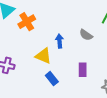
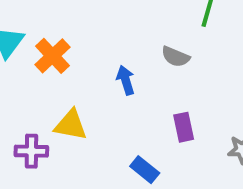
yellow triangle: (43, 56) -> (71, 125), moved
blue rectangle: (52, 79) -> (145, 170), moved

